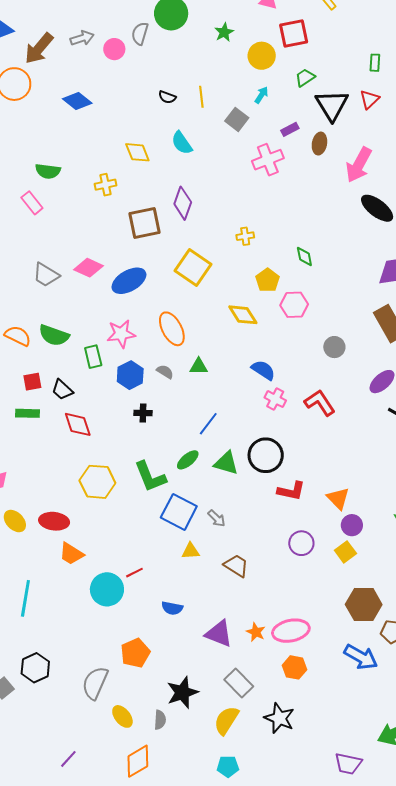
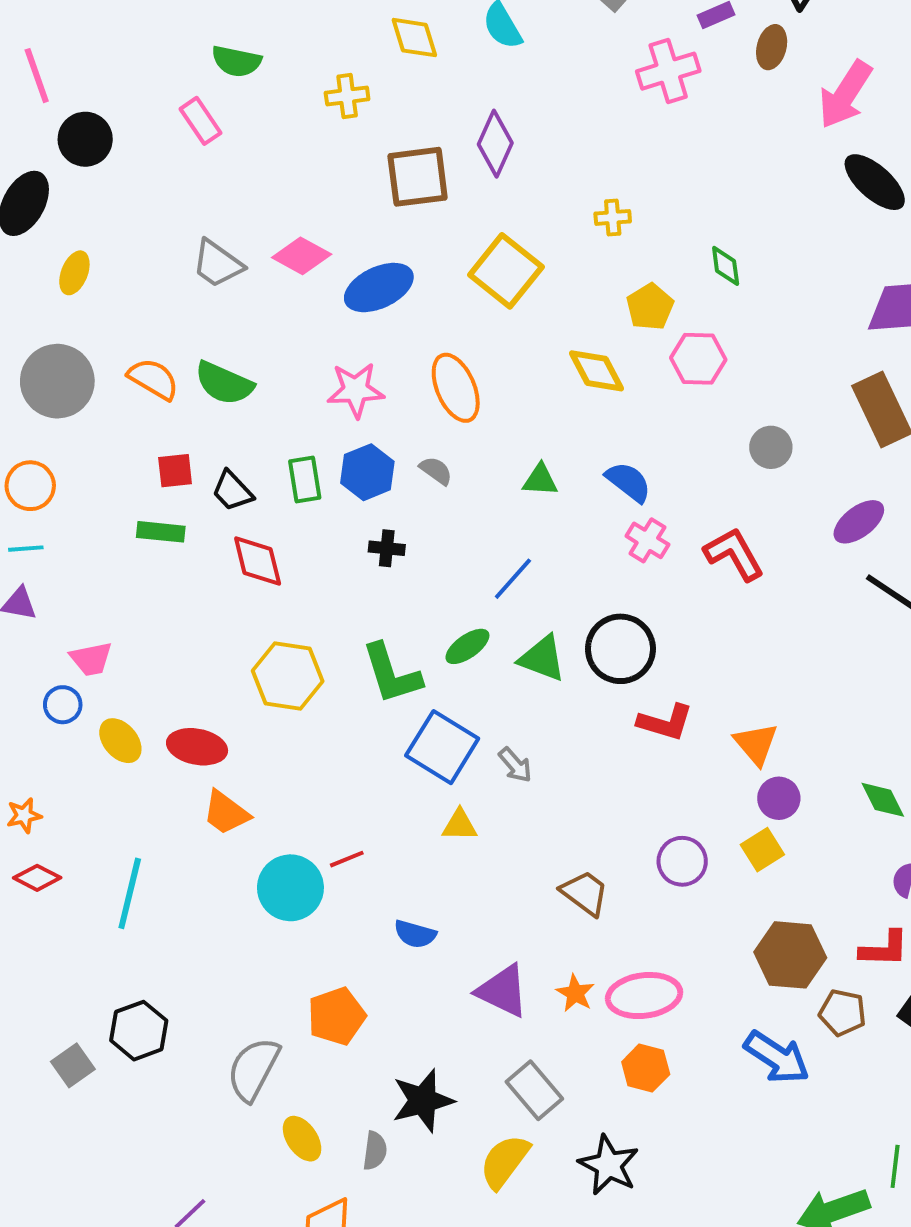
green rectangle: (93, 357) -> (305, 479), moved
green triangle: (199, 366) -> (540, 480), moved
purple circle: (301, 543) -> (682, 861), moved
brown trapezoid: (236, 566) -> (585, 893), moved

